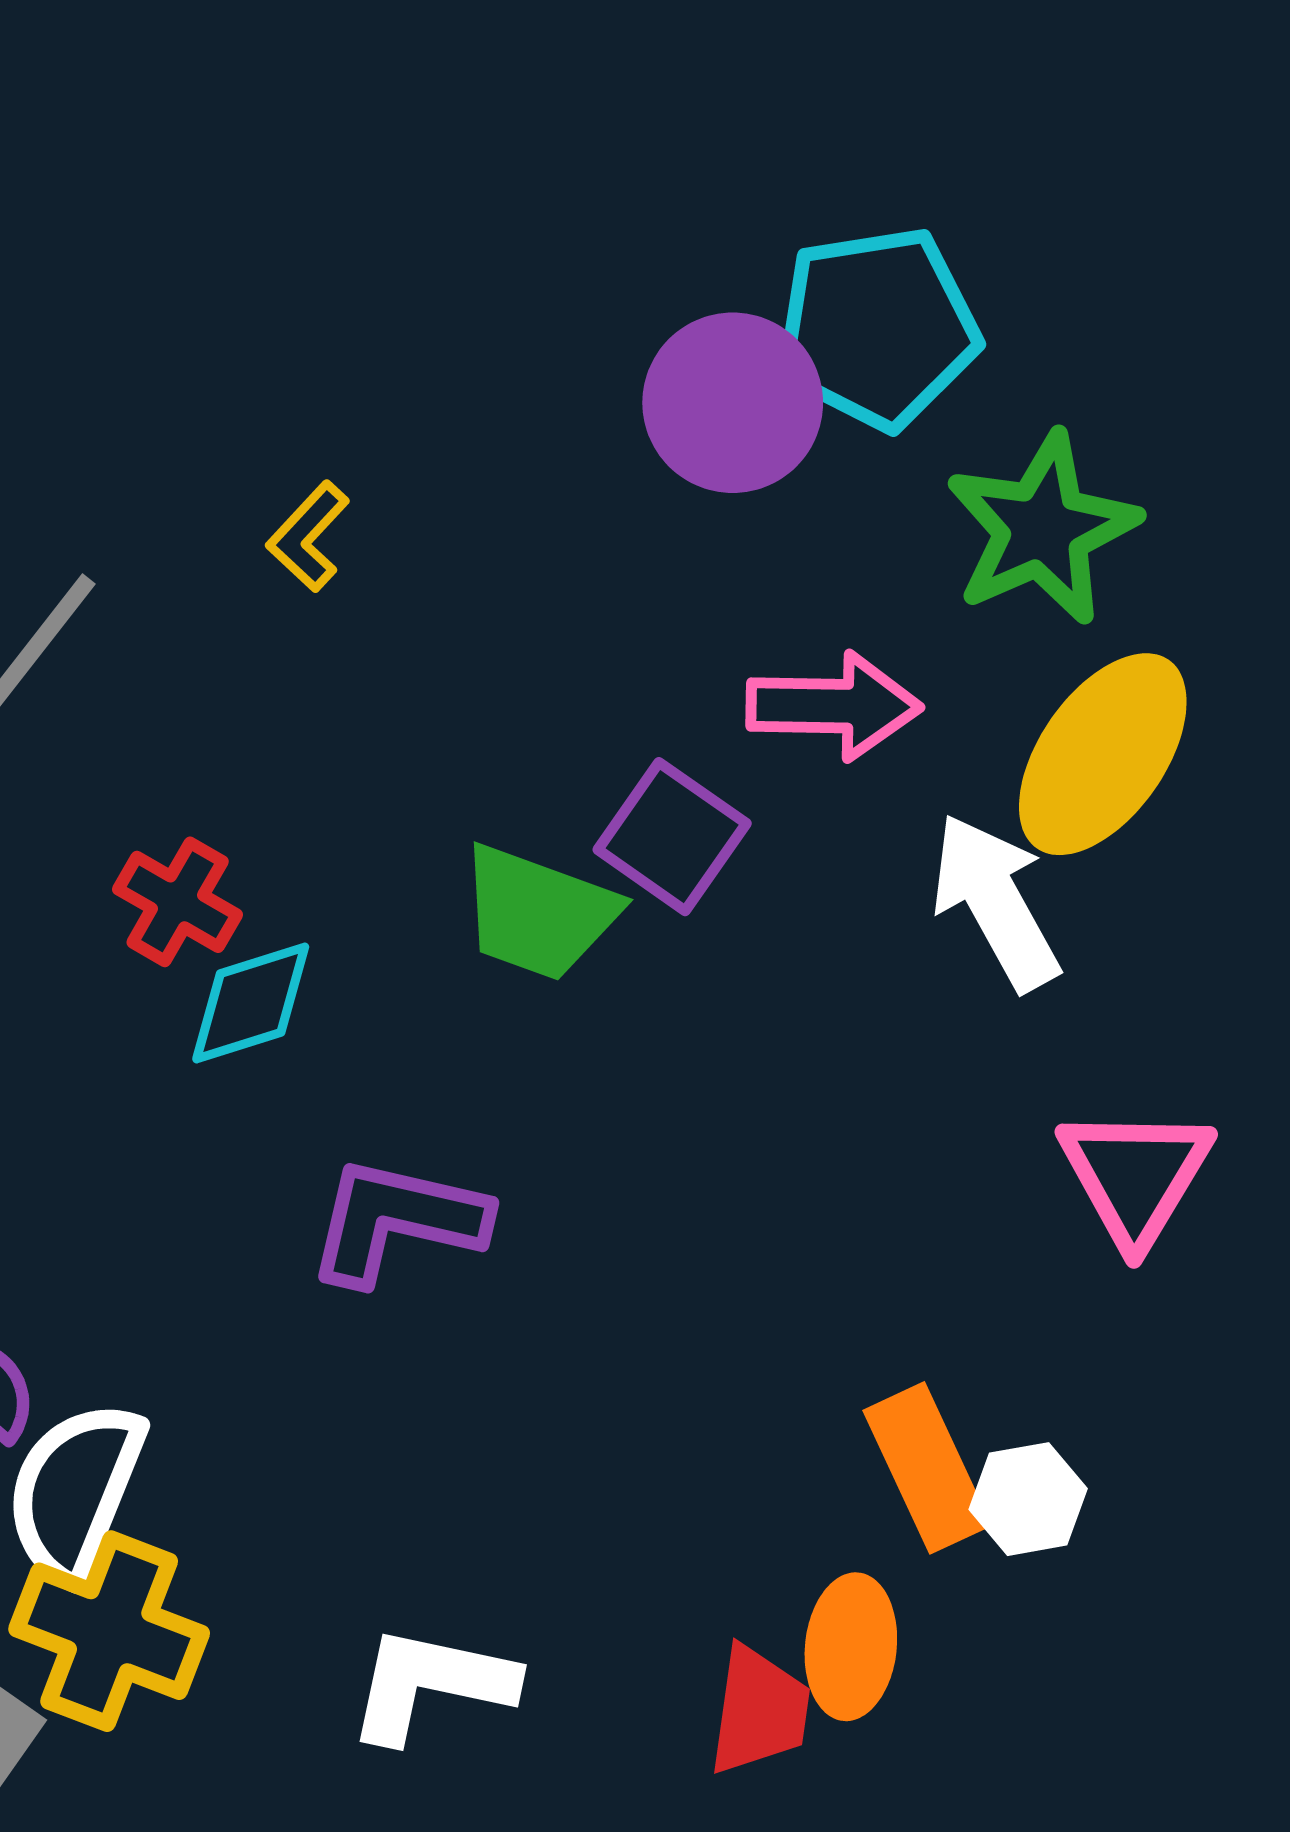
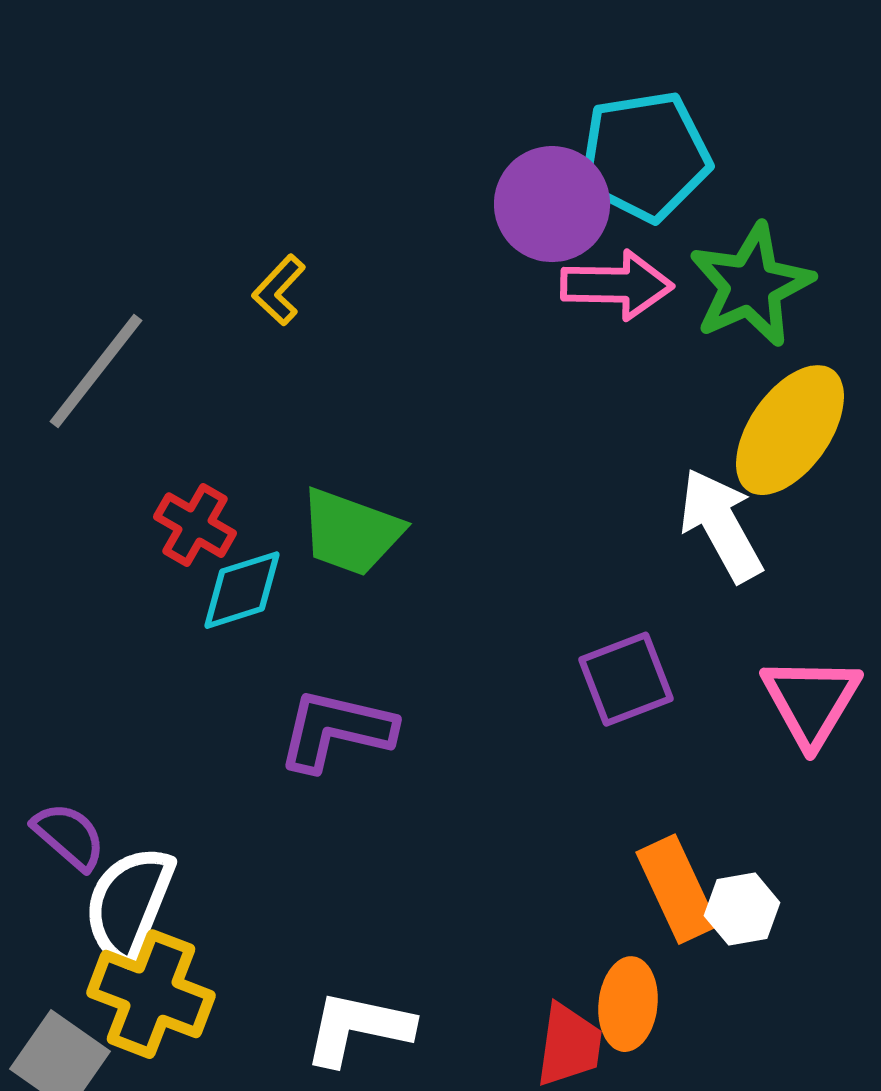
pink arrow: (834, 706) -> (617, 285), moved
purple square: (672, 837) -> (626, 679), moved, turned 34
green trapezoid: (538, 913) -> (351, 532), moved

